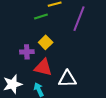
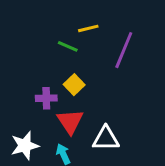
green line: (41, 16) -> (68, 46), turned 40
red triangle: (43, 67) -> (70, 121), turned 42

